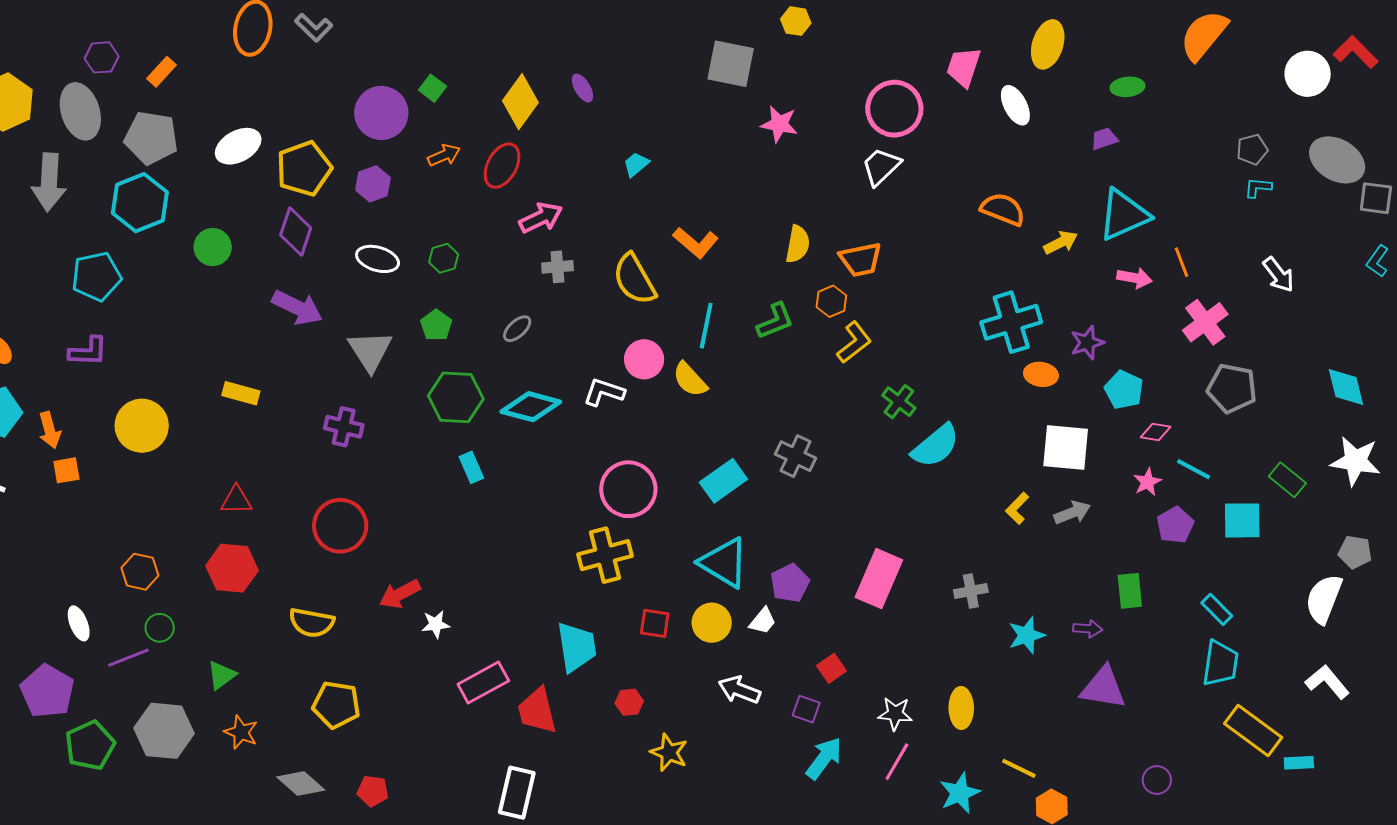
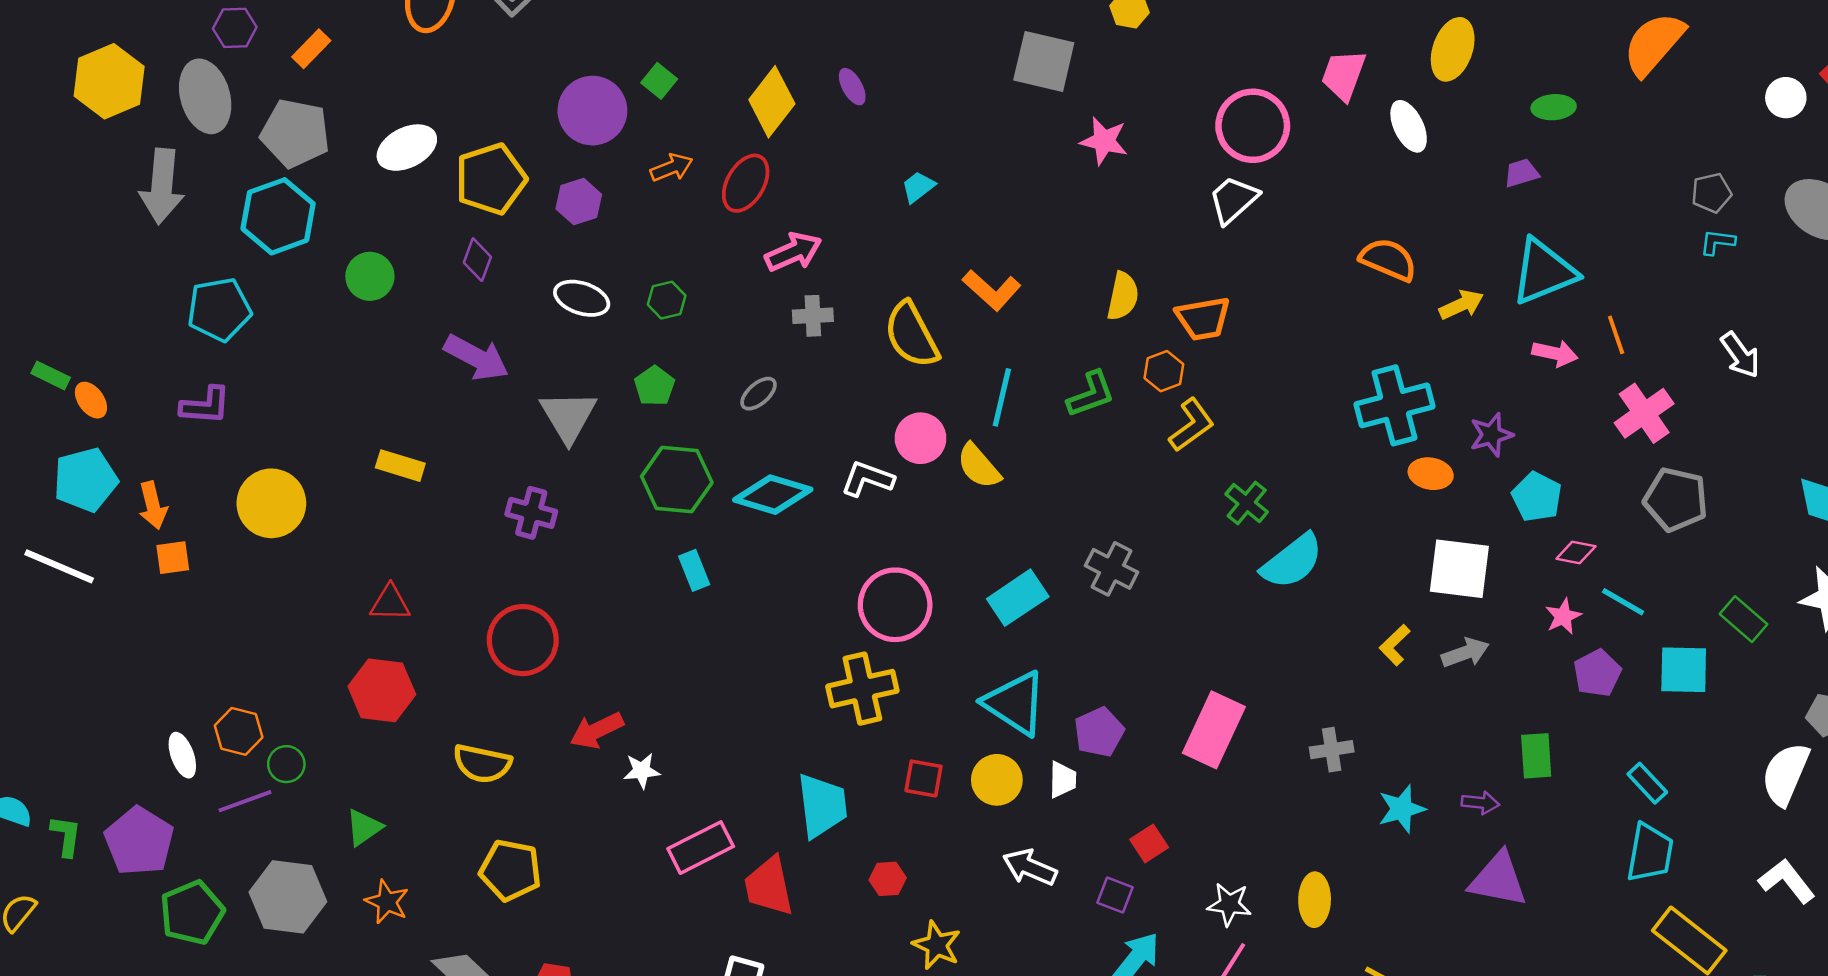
white circle: (1308, 74) -> (1786, 98), size x0.7
purple diamond: (296, 231) -> (477, 260), size x0.7
orange hexagon: (140, 572) -> (239, 731), moved
white trapezoid: (763, 621) -> (1063, 780), turned -40

